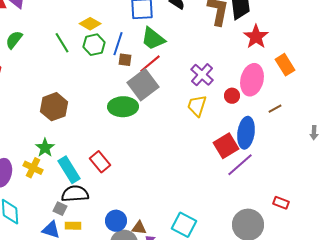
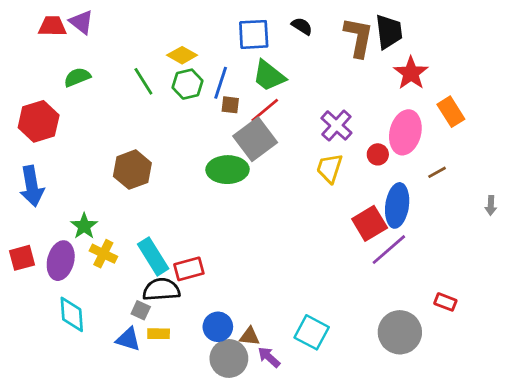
green semicircle: (14, 40) -> (77, 77), turned 30
green star: (45, 148) -> (84, 226), moved
red rectangle: (100, 162) -> (189, 269), moved, turned -65

